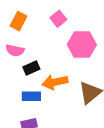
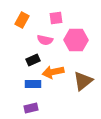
pink square: (58, 19) -> (56, 18), turned 32
pink semicircle: (15, 50) -> (45, 40), moved

